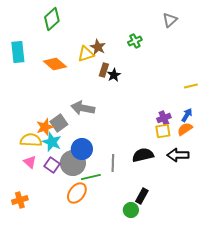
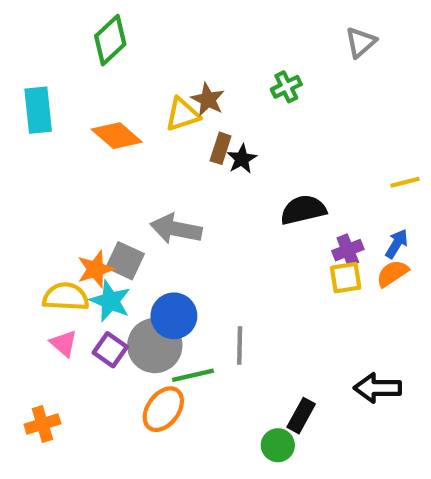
gray square: (59, 123) -> (125, 261), turned -30
black semicircle: (143, 155) -> (303, 210), moved
black arrow: (178, 155) -> (378, 388), moved

